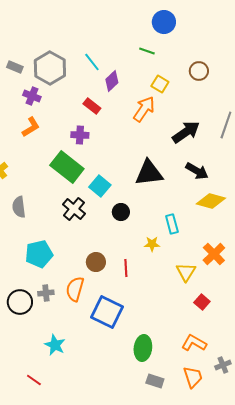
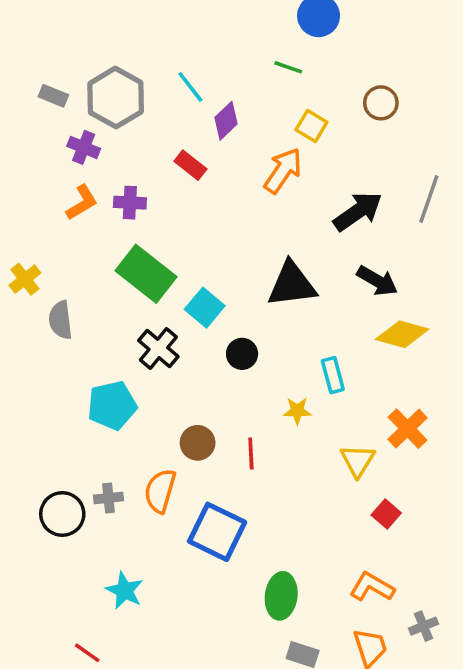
purple cross: (80, 135) -> (130, 203), moved
gray semicircle: (19, 207) -> (60, 320), moved
cyan pentagon: (39, 254) -> (112, 405), moved

